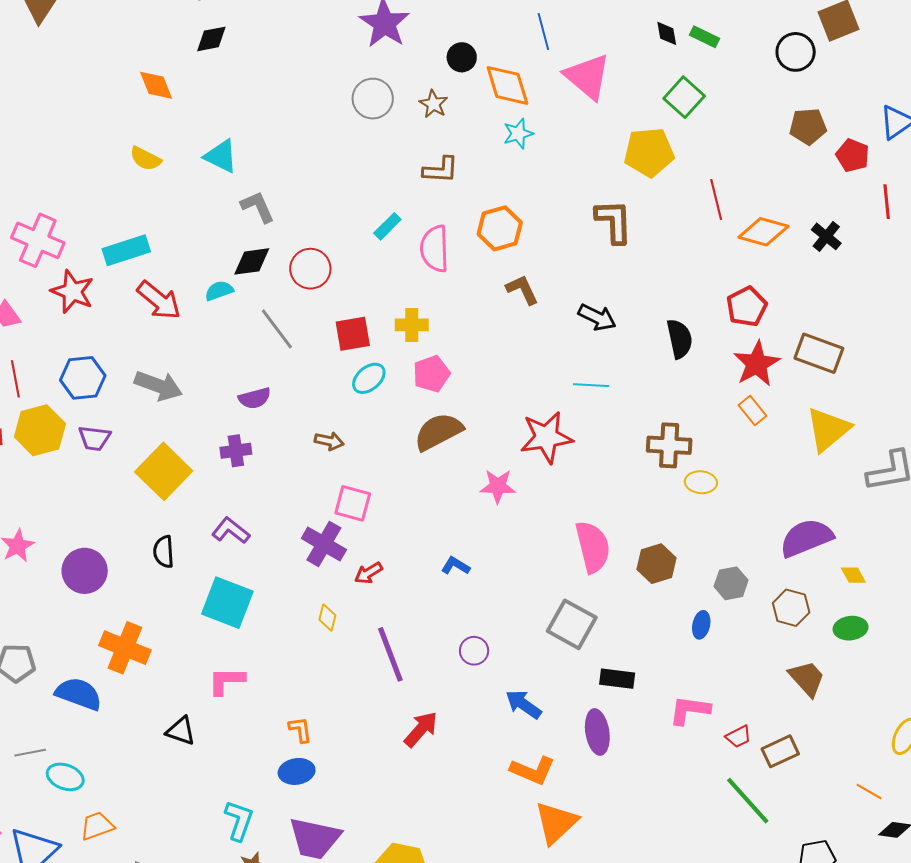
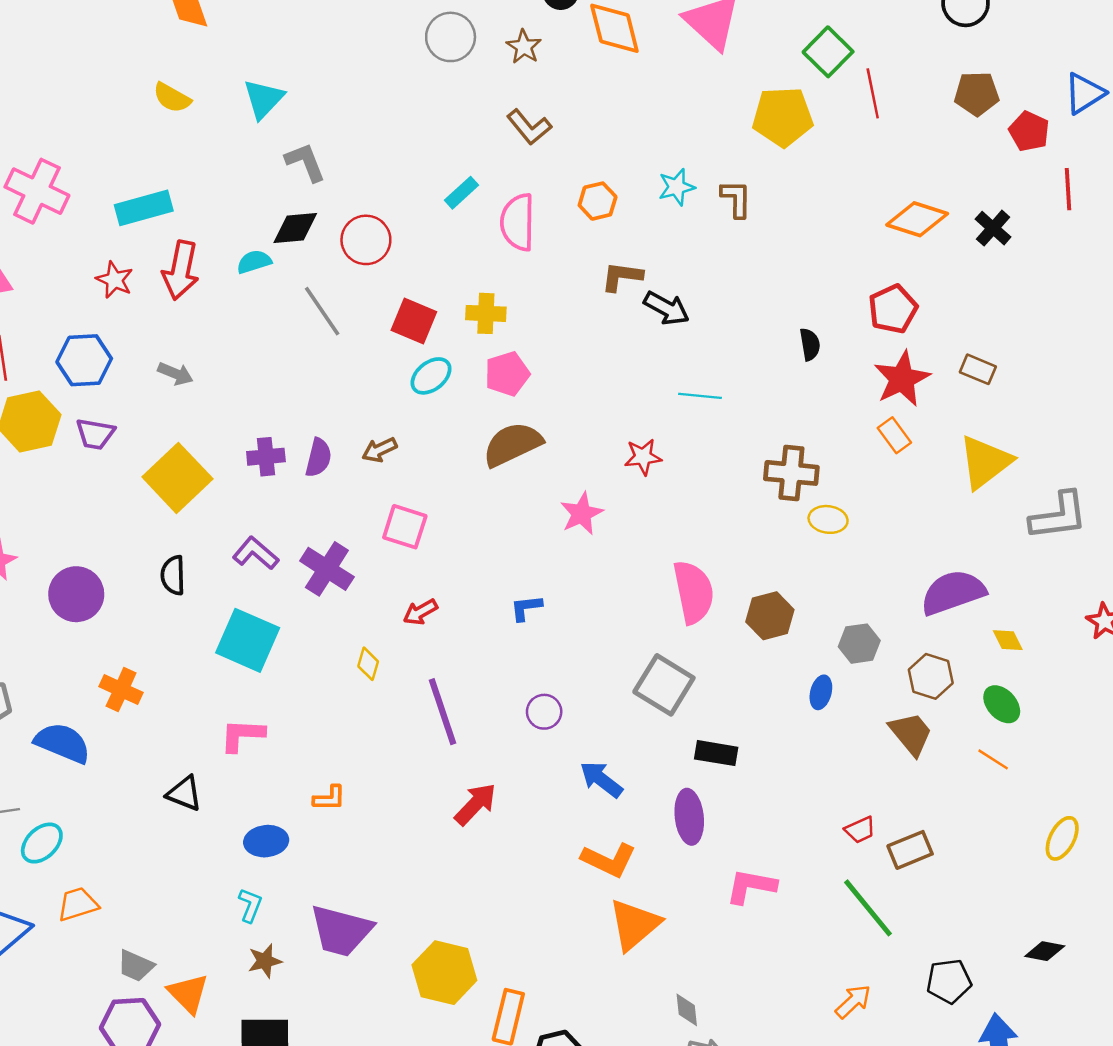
cyan star: (518, 134) -> (677, 187), moved
cyan triangle: (221, 156) -> (264, 99), turned 45
brown L-shape: (441, 170) -> (529, 127), turned 45
red line: (716, 199) -> (873, 93), moved
brown L-shape: (614, 221) -> (736, 199), size x0.7
orange hexagon: (500, 228) -> (598, 201), size x0.7
brown L-shape: (522, 290) -> (622, 276), turned -60
red star: (72, 292) -> (115, 280), moved, size x0.7
red arrow: (159, 300) -> (181, 270), turned 60
black arrow: (597, 317) -> (667, 308), moved
red square: (353, 334) -> (414, 321), turned 30
black semicircle: (680, 339) -> (810, 344), size x0.7
brown rectangle: (819, 353) -> (978, 369), size x0.6
gray arrow: (158, 386) -> (175, 374), size x0.6
purple semicircle: (255, 398) -> (318, 458), moved, turned -64
red star: (546, 437) -> (643, 457), size x0.6
brown arrow: (329, 441) -> (380, 450), turned 140
pink star: (498, 486) -> (582, 514), turned -30
purple cross: (324, 544) -> (327, 569), moved
blue L-shape: (456, 566) -> (526, 608), turned -40
green ellipse: (851, 628) -> (1002, 704), turned 52
orange cross: (125, 648) -> (121, 690), size x0.7
brown trapezoid: (807, 678) -> (911, 734), moved
pink L-shape: (690, 710) -> (751, 886), moved
orange L-shape: (300, 730) -> (329, 798), turned 96
blue ellipse: (297, 771) -> (266, 841), moved
cyan ellipse: (65, 777) -> (42, 843), turned -66
orange line: (869, 791) -> (993, 759), moved
cyan L-shape: (239, 821) -> (250, 905), size x0.7

